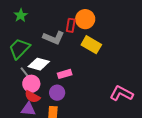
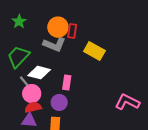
orange circle: (85, 19) -> (58, 27), moved
pink rectangle: (65, 74) -> (67, 83), turned -64
red semicircle: (32, 97) -> (33, 107), turned 140

